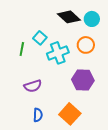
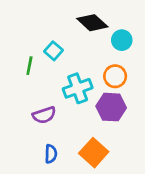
cyan circle: (92, 19) -> (122, 40), moved
orange circle: (86, 45) -> (115, 76), moved
cyan cross: (58, 53) -> (78, 88), moved

